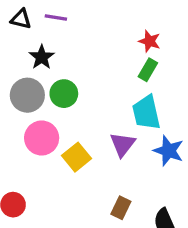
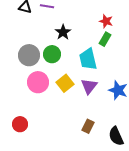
black star: (42, 57) -> (63, 32), moved
cyan trapezoid: (146, 113) -> (88, 59), moved
yellow square: (77, 157) -> (65, 83), moved

